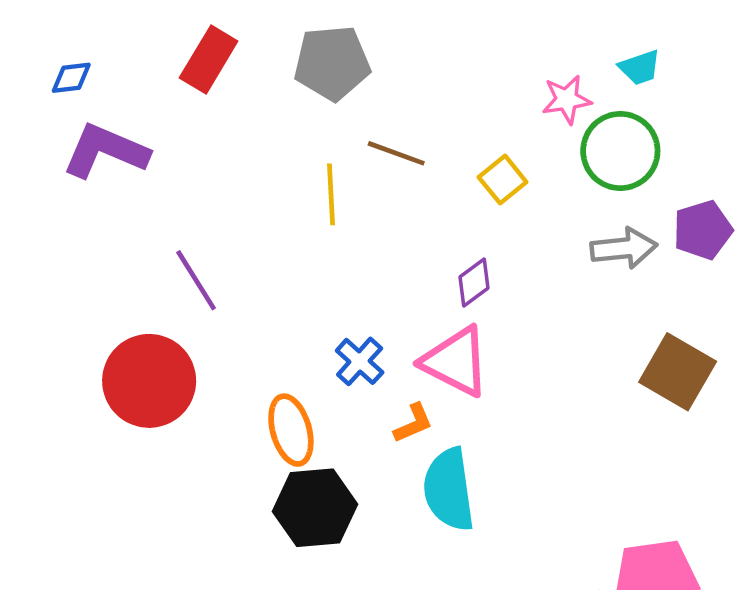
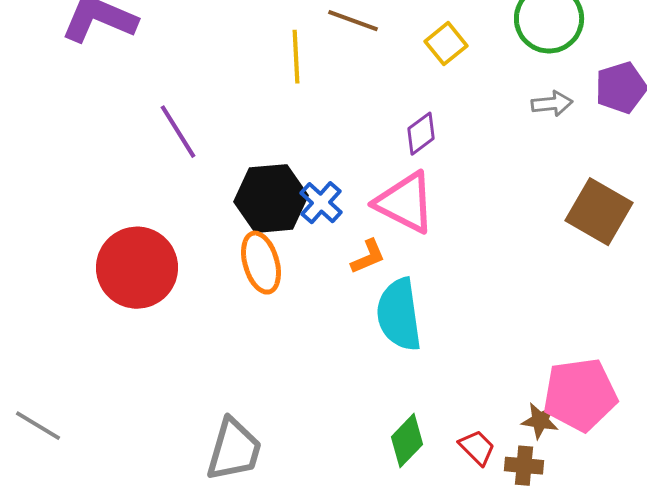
gray arrow: (624, 248) -> (552, 104), size x0.7
red circle: (149, 381) -> (137, 268), moved
black hexagon: (315, 508) -> (271, 199), moved

